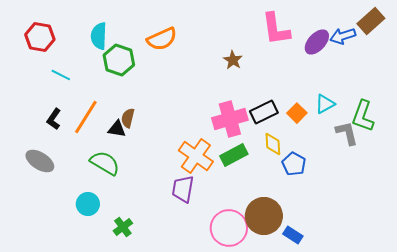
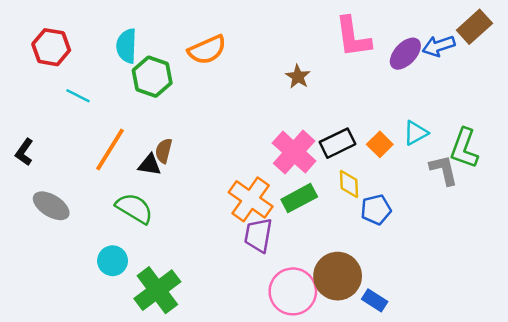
black L-shape: (54, 119) -> (24, 152), moved
pink cross: (230, 119) -> (294, 152), turned -32
blue pentagon: (294, 164) -> (376, 210), turned 30
purple trapezoid: (183, 189) -> (258, 235), moved
green cross: (123, 227) -> (157, 290), size x1.8

